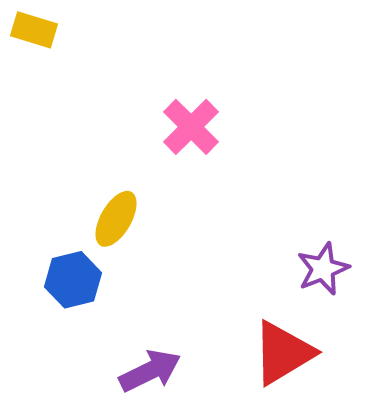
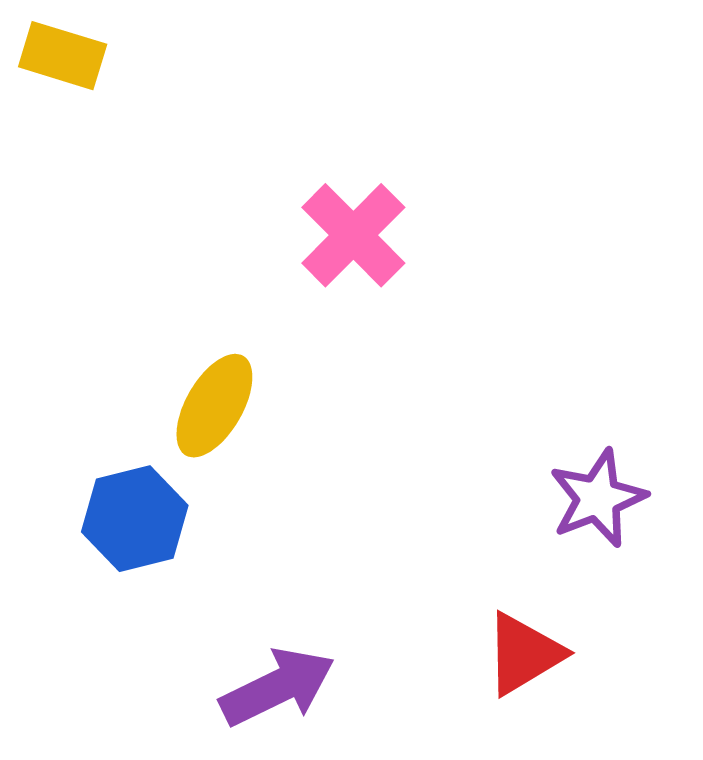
red triangle: (283, 353) -> (524, 654), size x0.7

